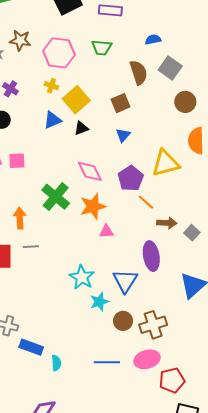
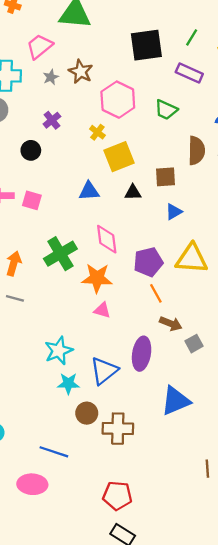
blue triangle: (52, 120) -> (89, 191), moved
black triangle: (81, 128) -> (133, 192), moved
blue triangle: (123, 135) -> (174, 212), moved
pink ellipse: (147, 359) -> (32, 484), moved

